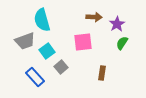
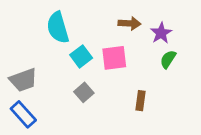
gray trapezoid: (25, 41) -> (23, 80), moved
cyan square: (47, 51) -> (81, 56), moved
blue rectangle: (35, 77) -> (23, 114), moved

